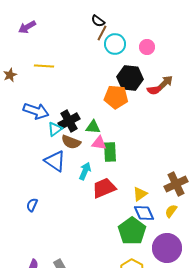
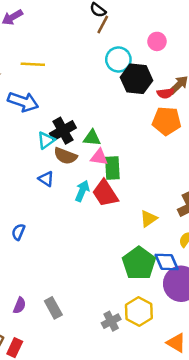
cyan circle: (115, 44) -> (118, 59), moved
orange pentagon: (116, 97) -> (167, 121), moved
blue arrow: (36, 111) -> (23, 102), moved
blue triangle: (55, 161) -> (46, 179), size x0.6
red trapezoid: (104, 188) -> (105, 193), moved, turned -100
blue diamond: (144, 213) -> (167, 262), moved

